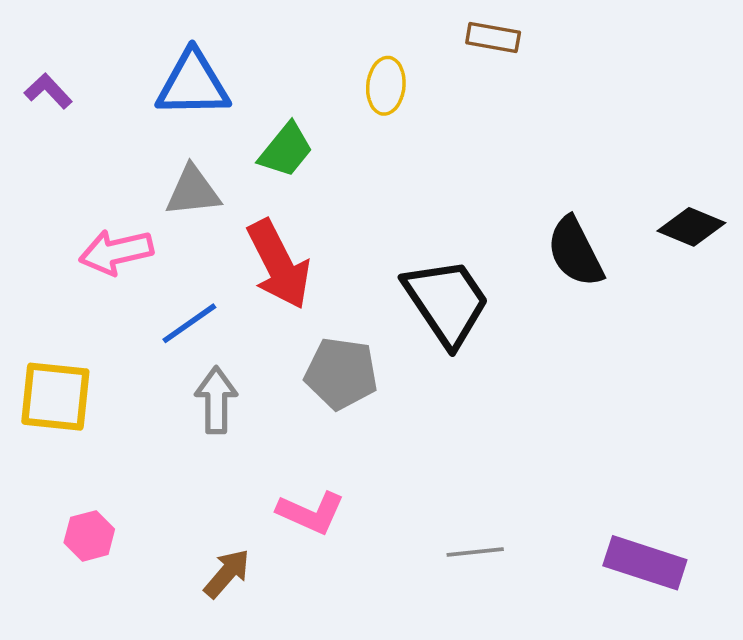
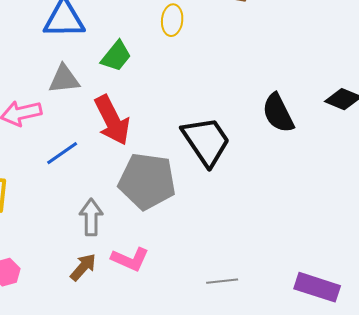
gray pentagon: (341, 373) -> (147, 181), size x1.4
gray arrow: (216, 400) -> (91, 217), moved
brown arrow: (227, 573) -> (83, 267), moved

